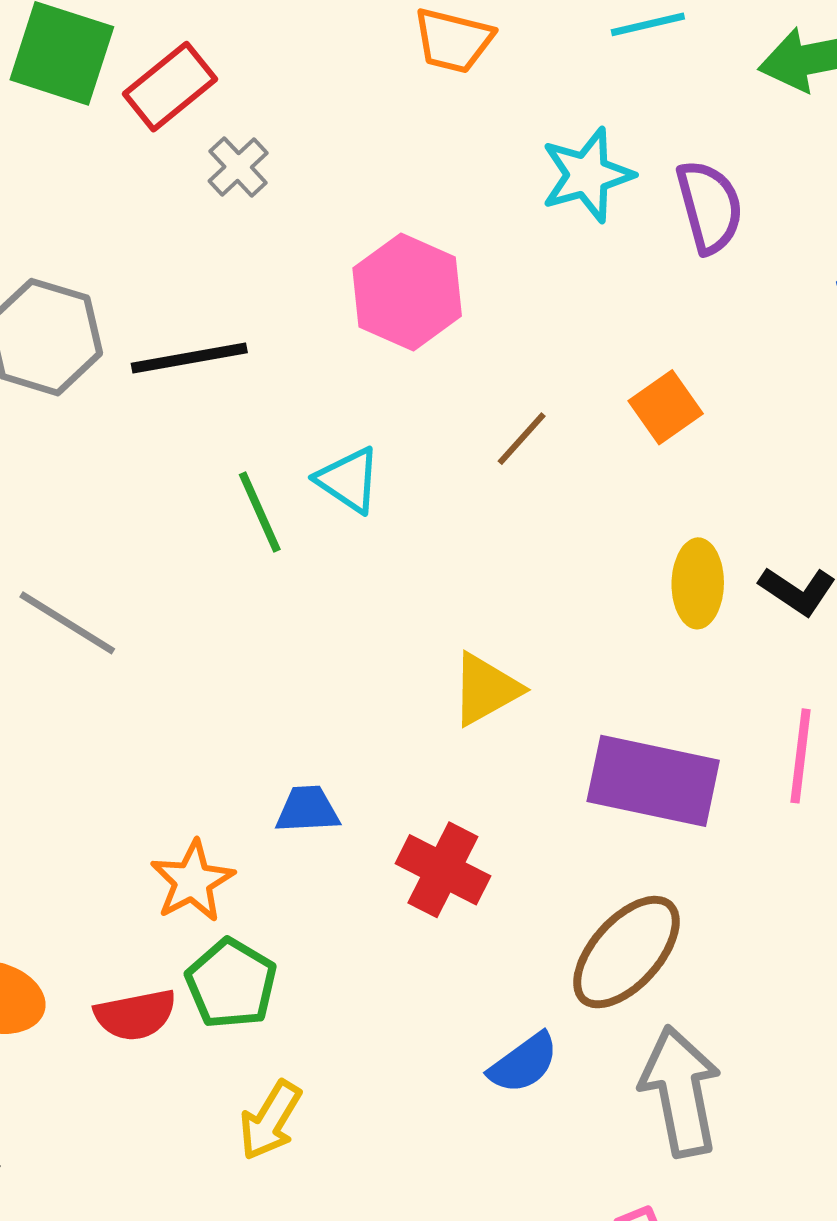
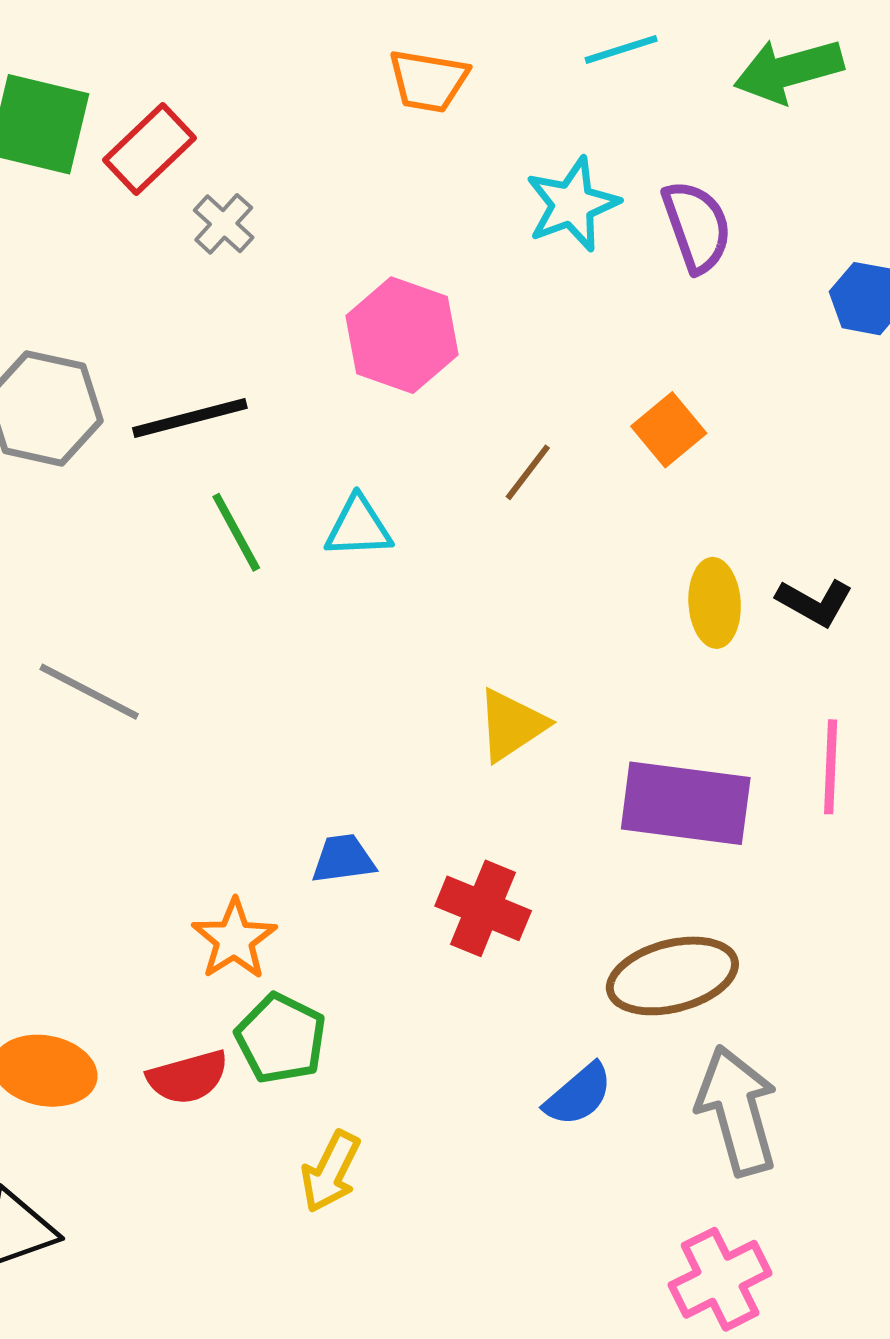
cyan triangle: (349, 480) -> (358, 527), turned -32
green line: (260, 512) -> (236, 532), moved
brown ellipse: (626, 952) -> (672, 976), turned 38

